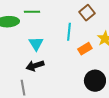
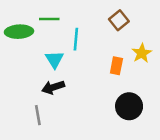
cyan line: (69, 32) -> (76, 39), moved
orange rectangle: (85, 49) -> (116, 66), turned -48

